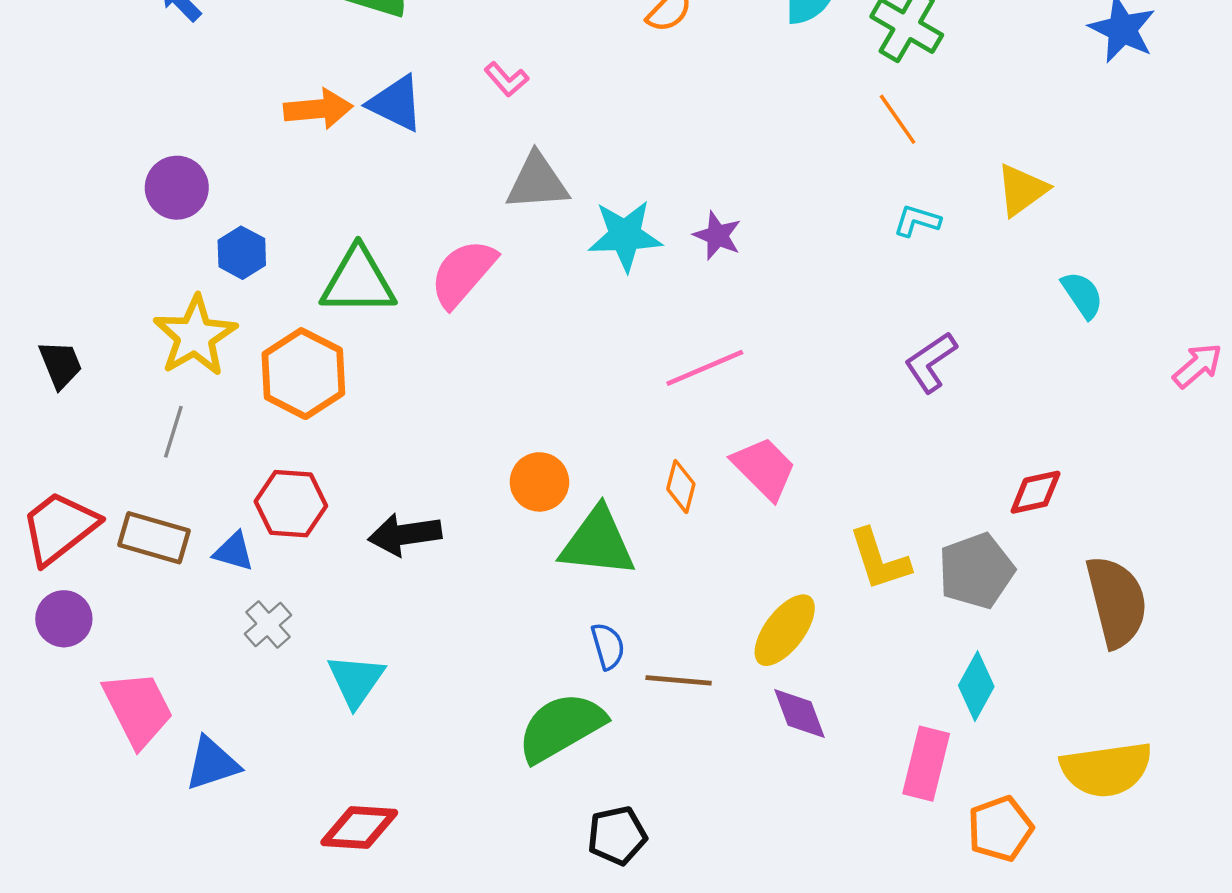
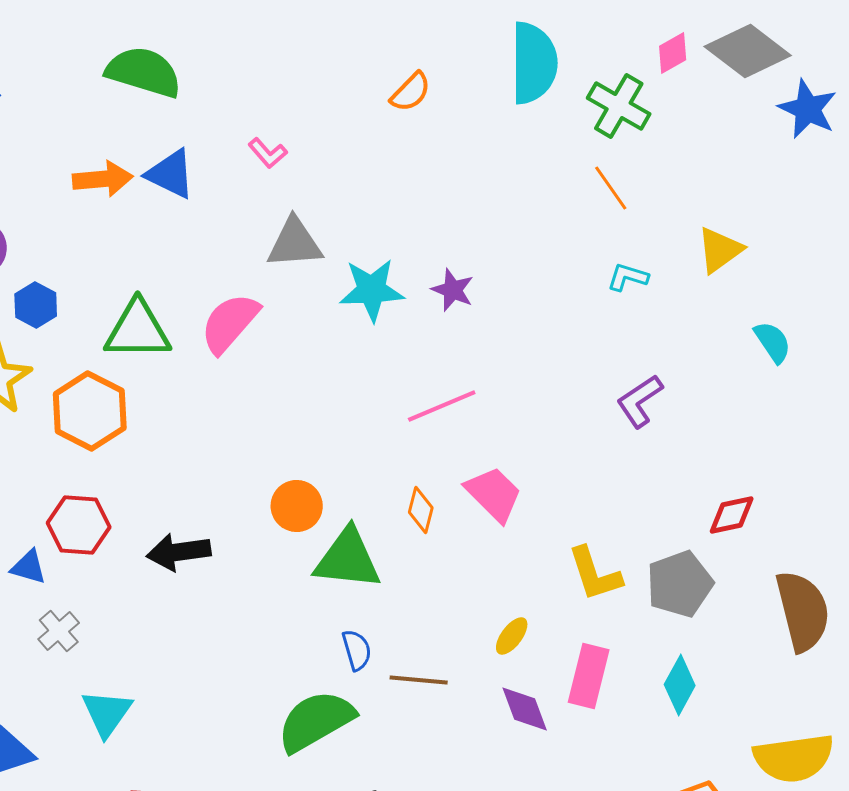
yellow ellipse: (785, 630) -> (512, 636), size x0.6
cyan triangle: (356, 680) -> (107, 713), moved
pink rectangle: (926, 764) -> (589, 676), moved

